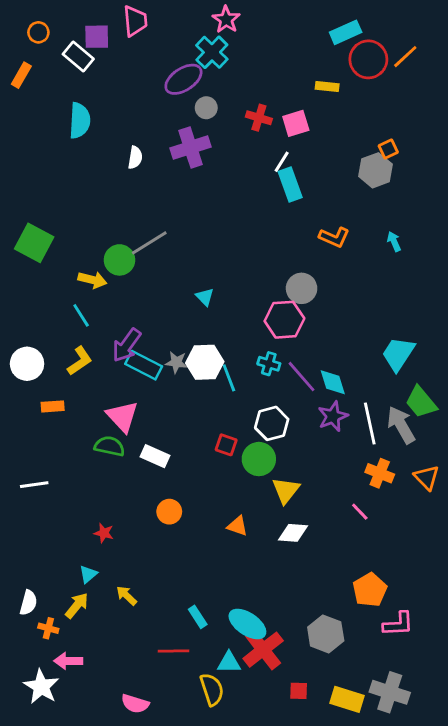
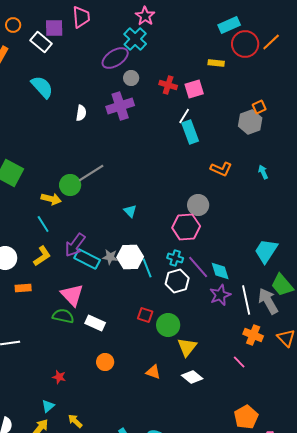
cyan semicircle: (80, 121) -> (42, 87), turned -45
white hexagon: (272, 423) -> (177, 281), moved
white diamond: (293, 533) -> (192, 377), turned 35

